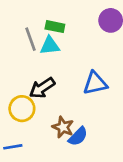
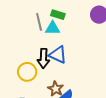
blue triangle: (95, 83) -> (58, 55), moved, turned 30
black arrow: (42, 88) -> (44, 58), turned -60

